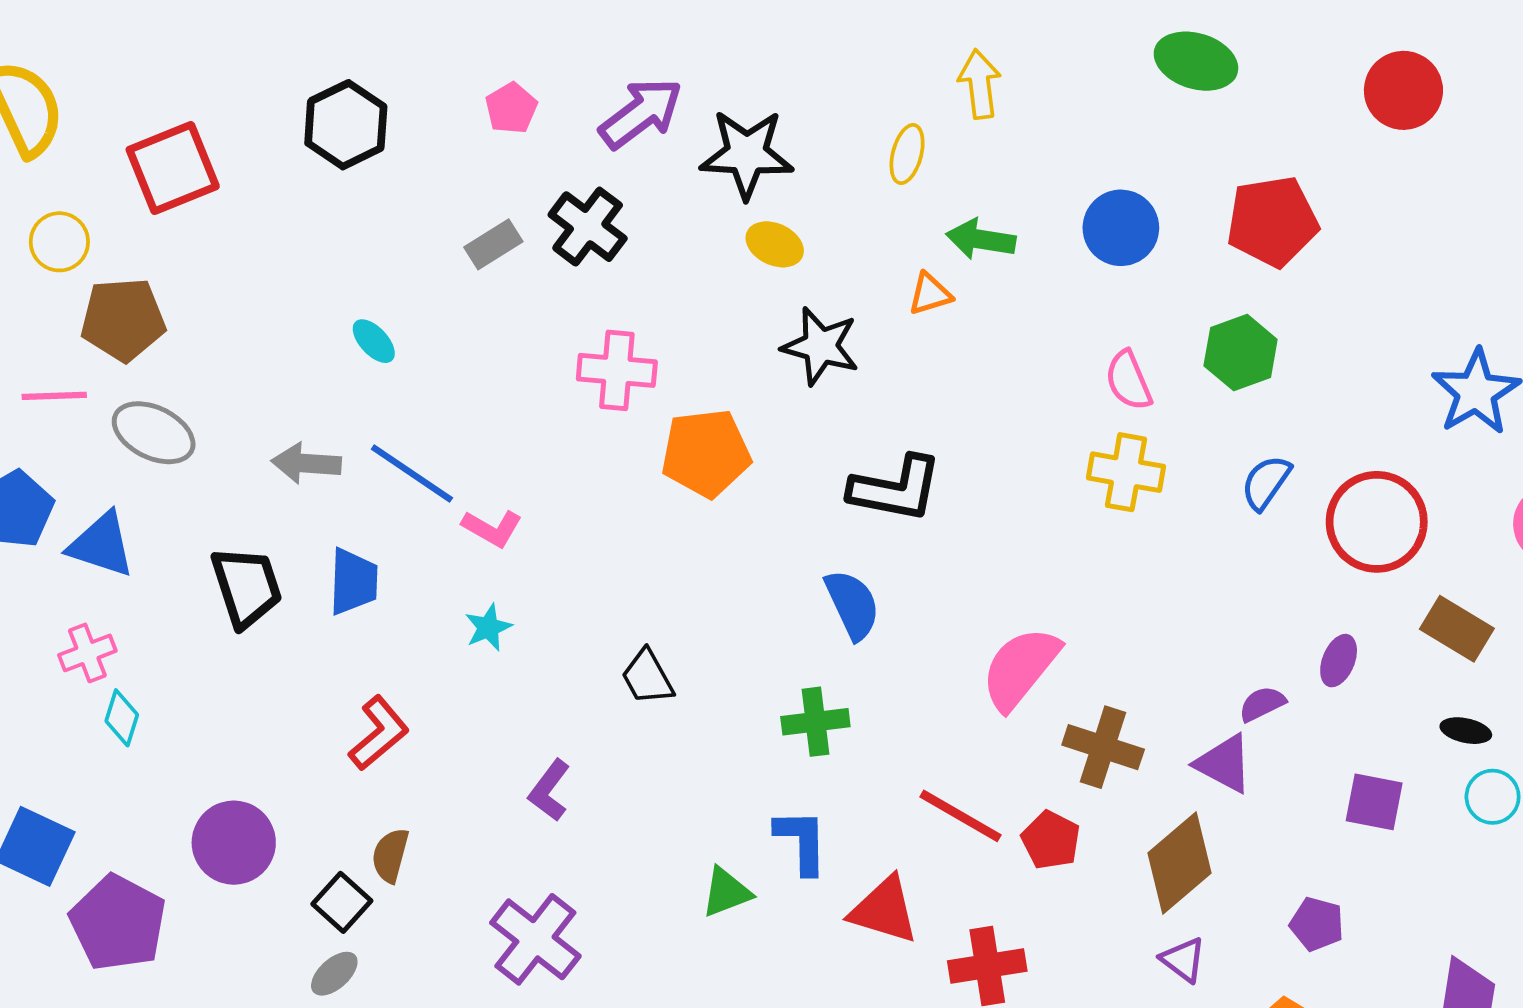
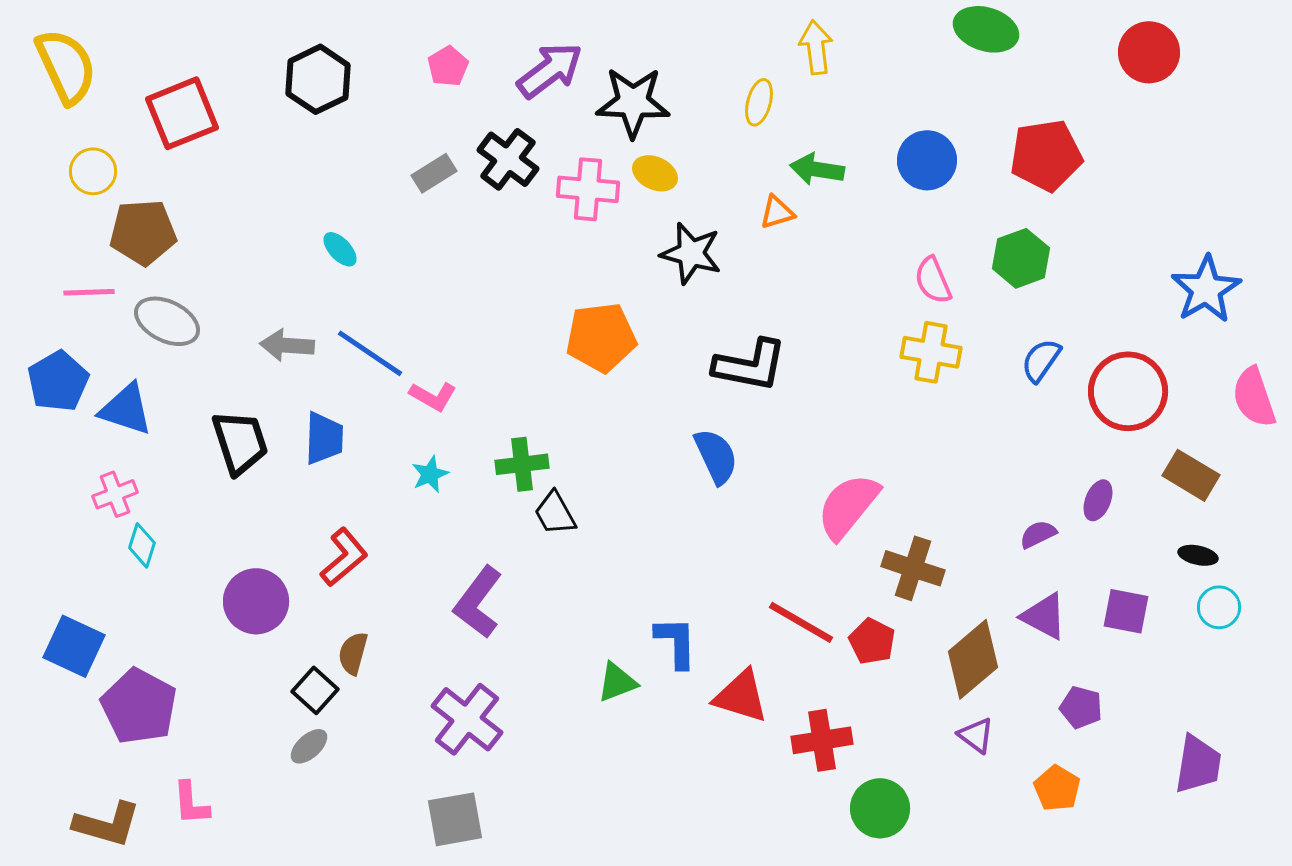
pink cross: (617, 370) -> (588, 189), moved
green cross: (815, 722) -> (522, 464), moved
purple triangle: (1224, 764) -> (1044, 616), moved
purple L-shape: (549, 790) -> (478, 602), size x1.5
purple circle: (234, 843) -> (256, 601), moved

